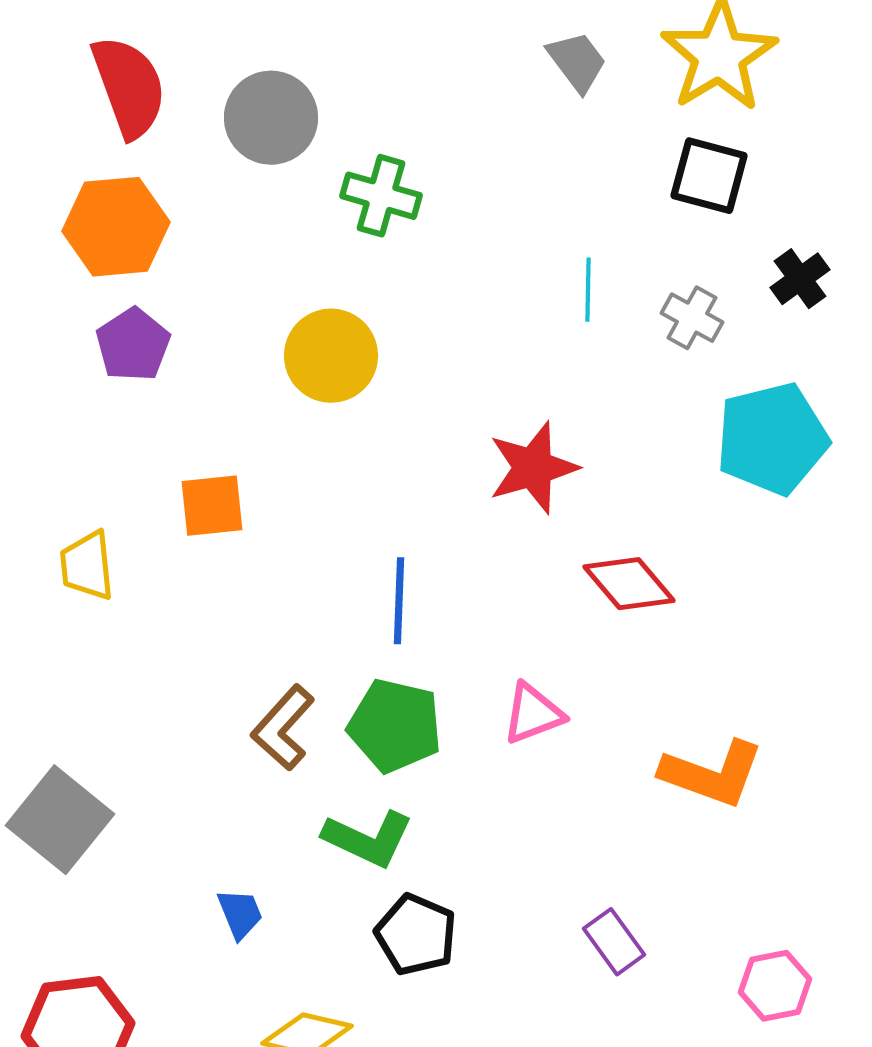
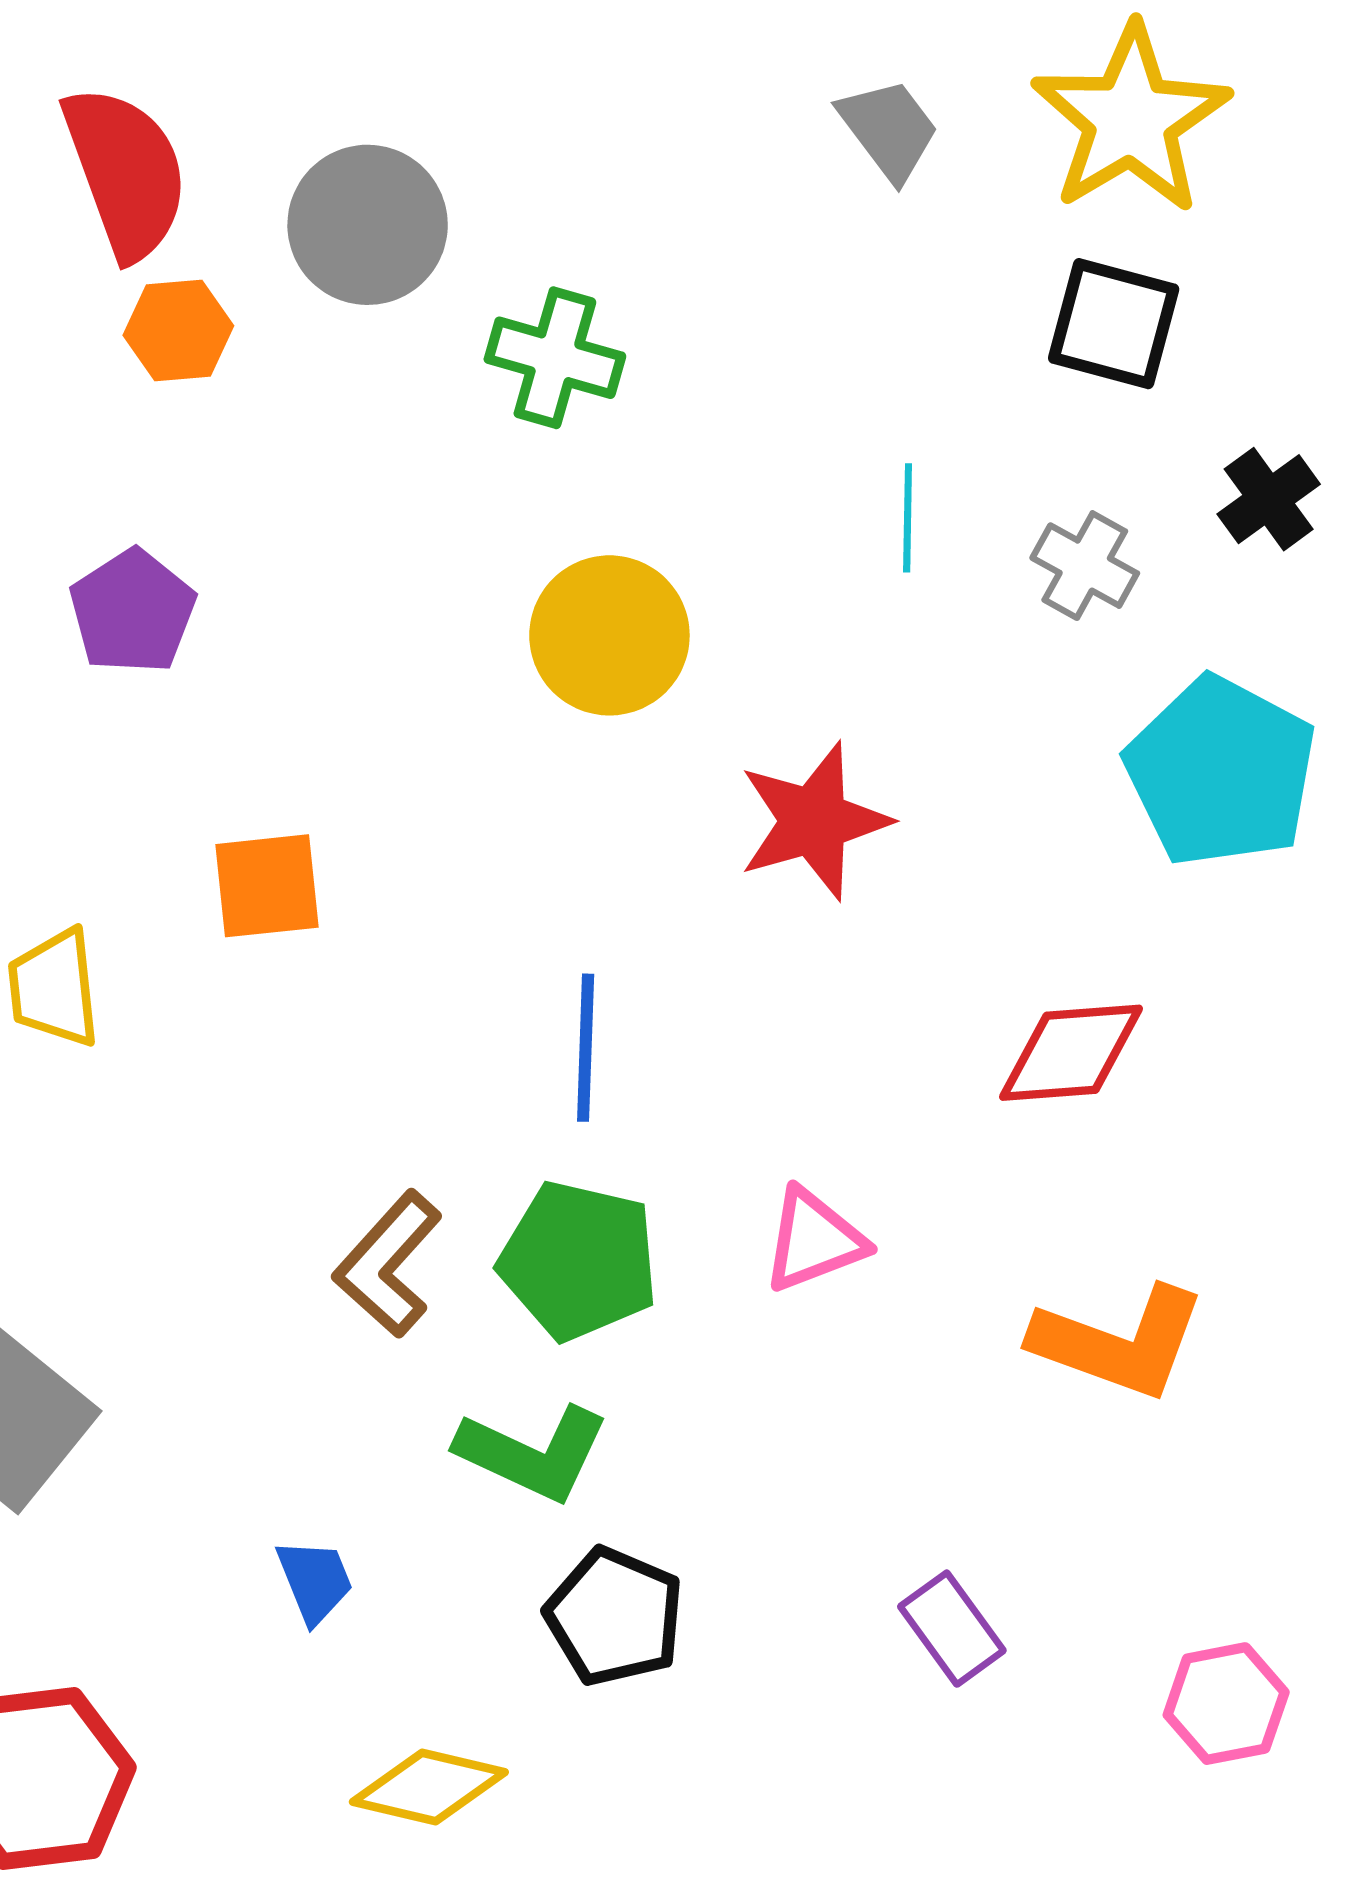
orange hexagon: (116, 227) -> (178, 330), moved, size x0.6
yellow circle: (331, 356) -> (609, 635), moved
cyan pentagon: (772, 439) -> (1221, 772), turned -30
red diamond: (629, 584) -> (1071, 1053), moved, turned -54

